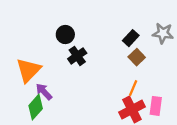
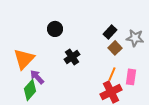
gray star: (163, 33) -> (135, 38), moved
black cross: (77, 56) -> (72, 57), moved
pink rectangle: (156, 106) -> (131, 77), moved

